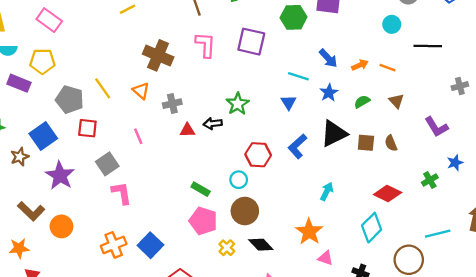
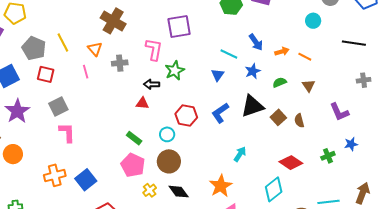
purple square: (251, 42) -> (179, 27), moved, turned -30
pink L-shape: (205, 45) -> (154, 49), moved
black line: (428, 46) -> (354, 43), moved
red triangle: (187, 130) -> (142, 103), moved
pink line: (138, 136) -> (86, 72), moved
brown square: (366, 143) -> (278, 117), turned 35

